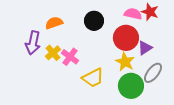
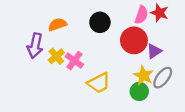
pink semicircle: (133, 14) -> (141, 15), turned 96
yellow star: (125, 62) -> (144, 75), moved
green circle: (131, 86) -> (139, 91), size x0.7

